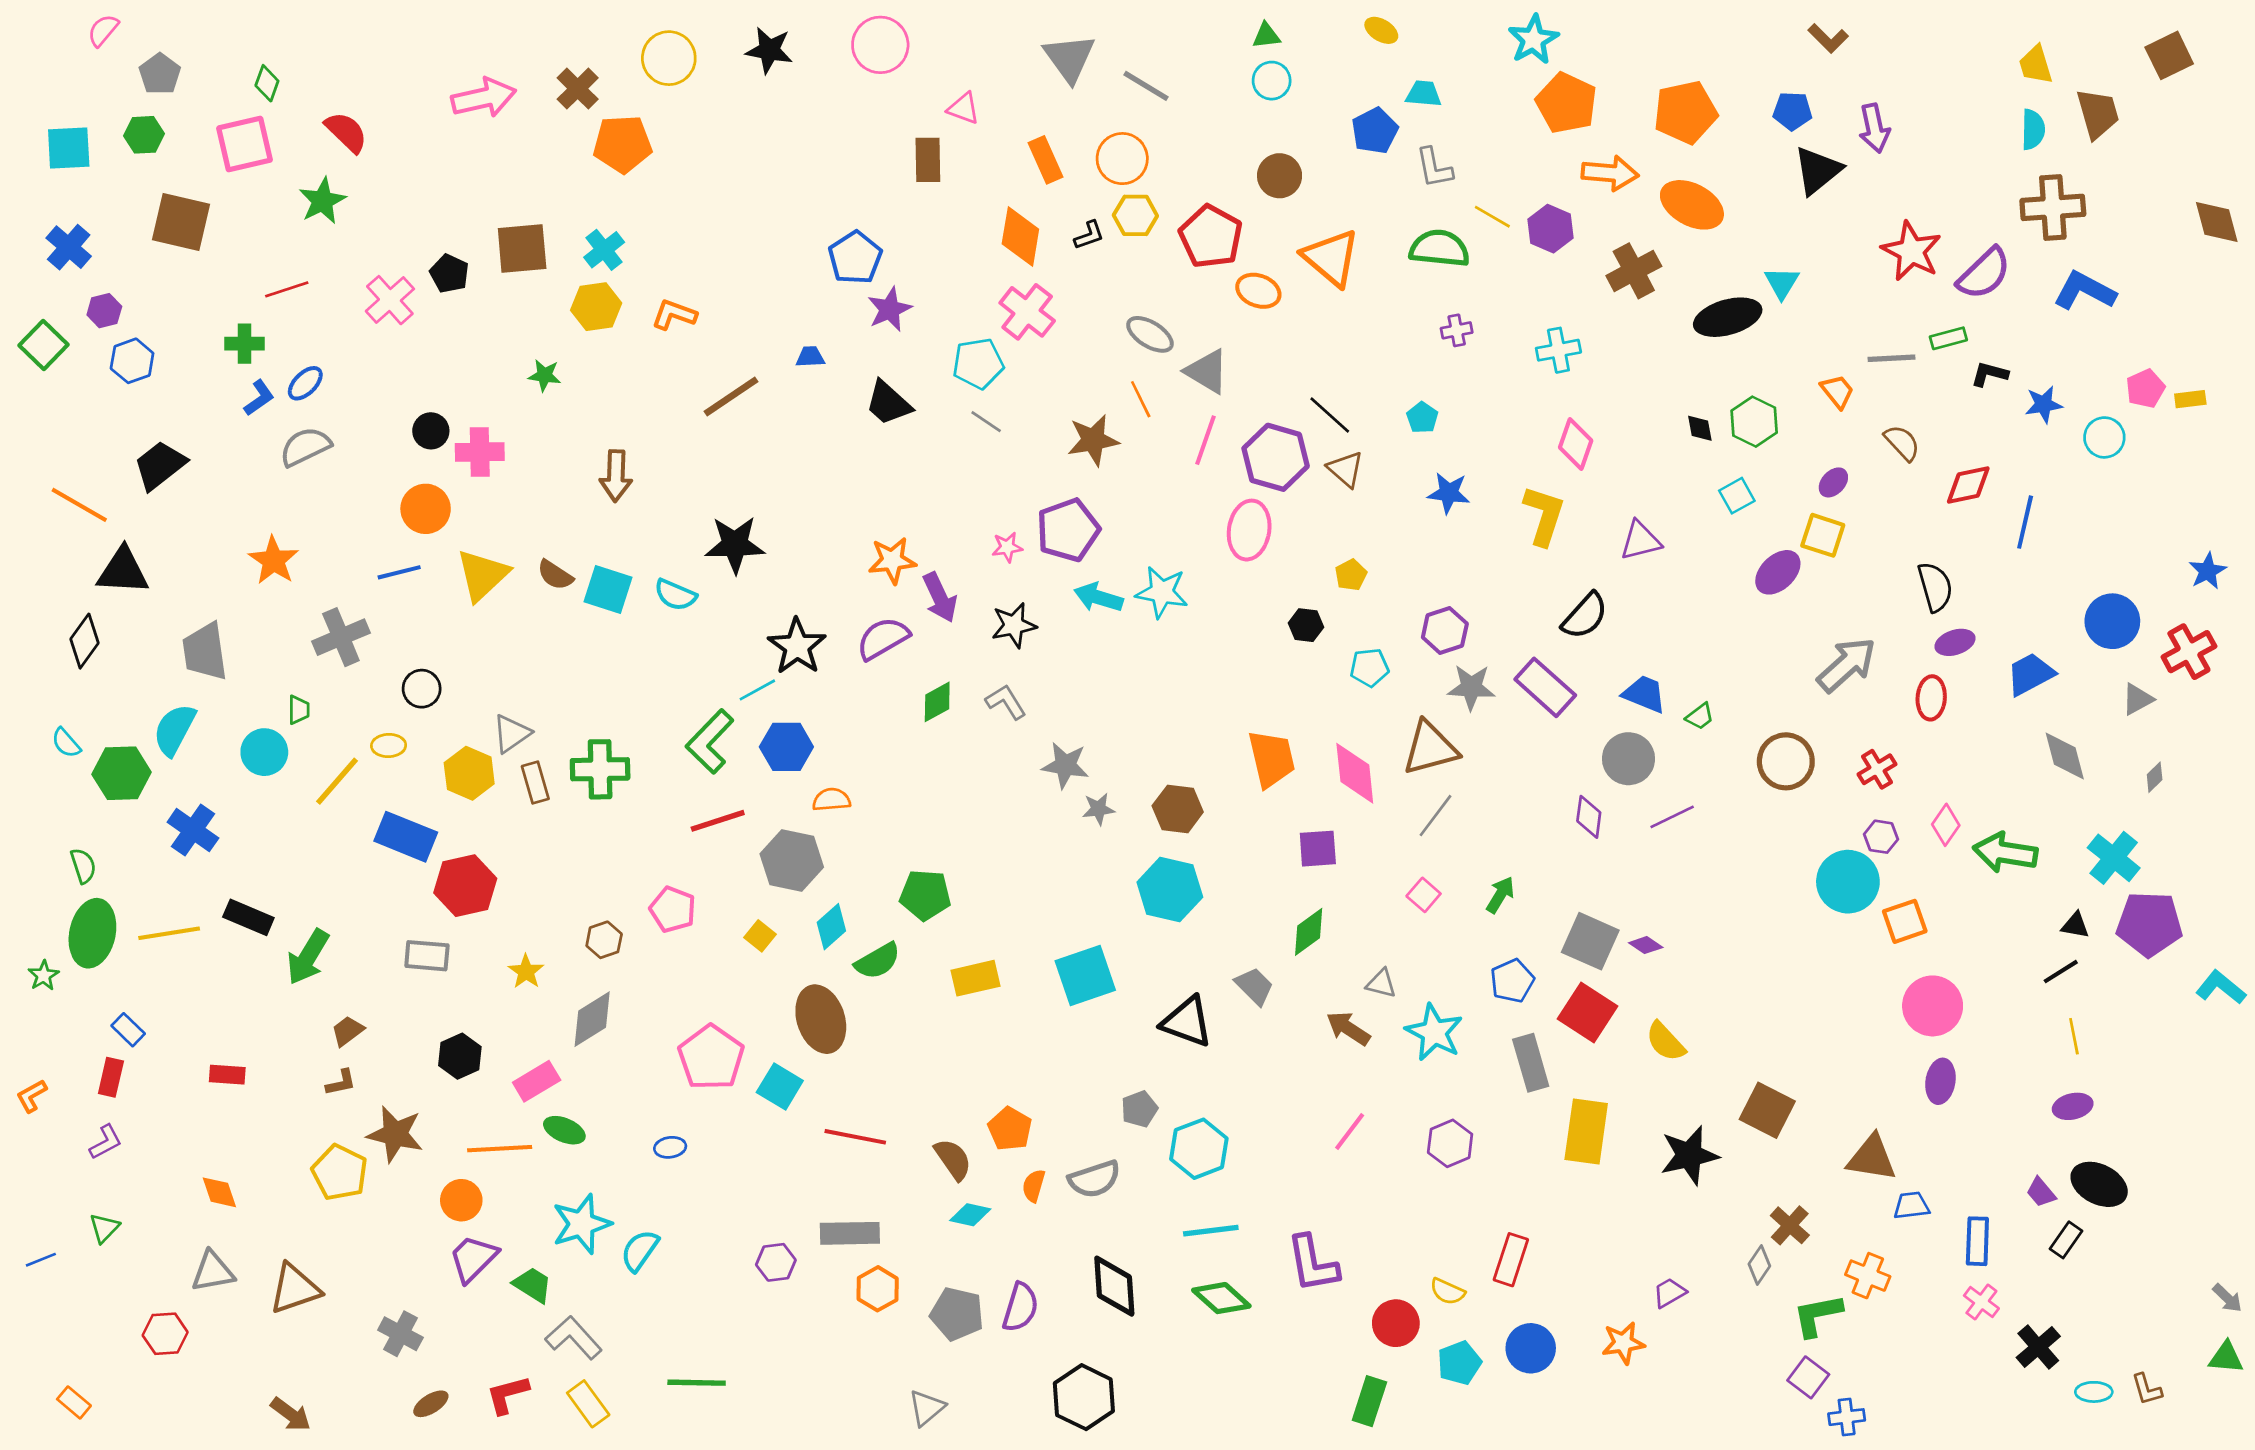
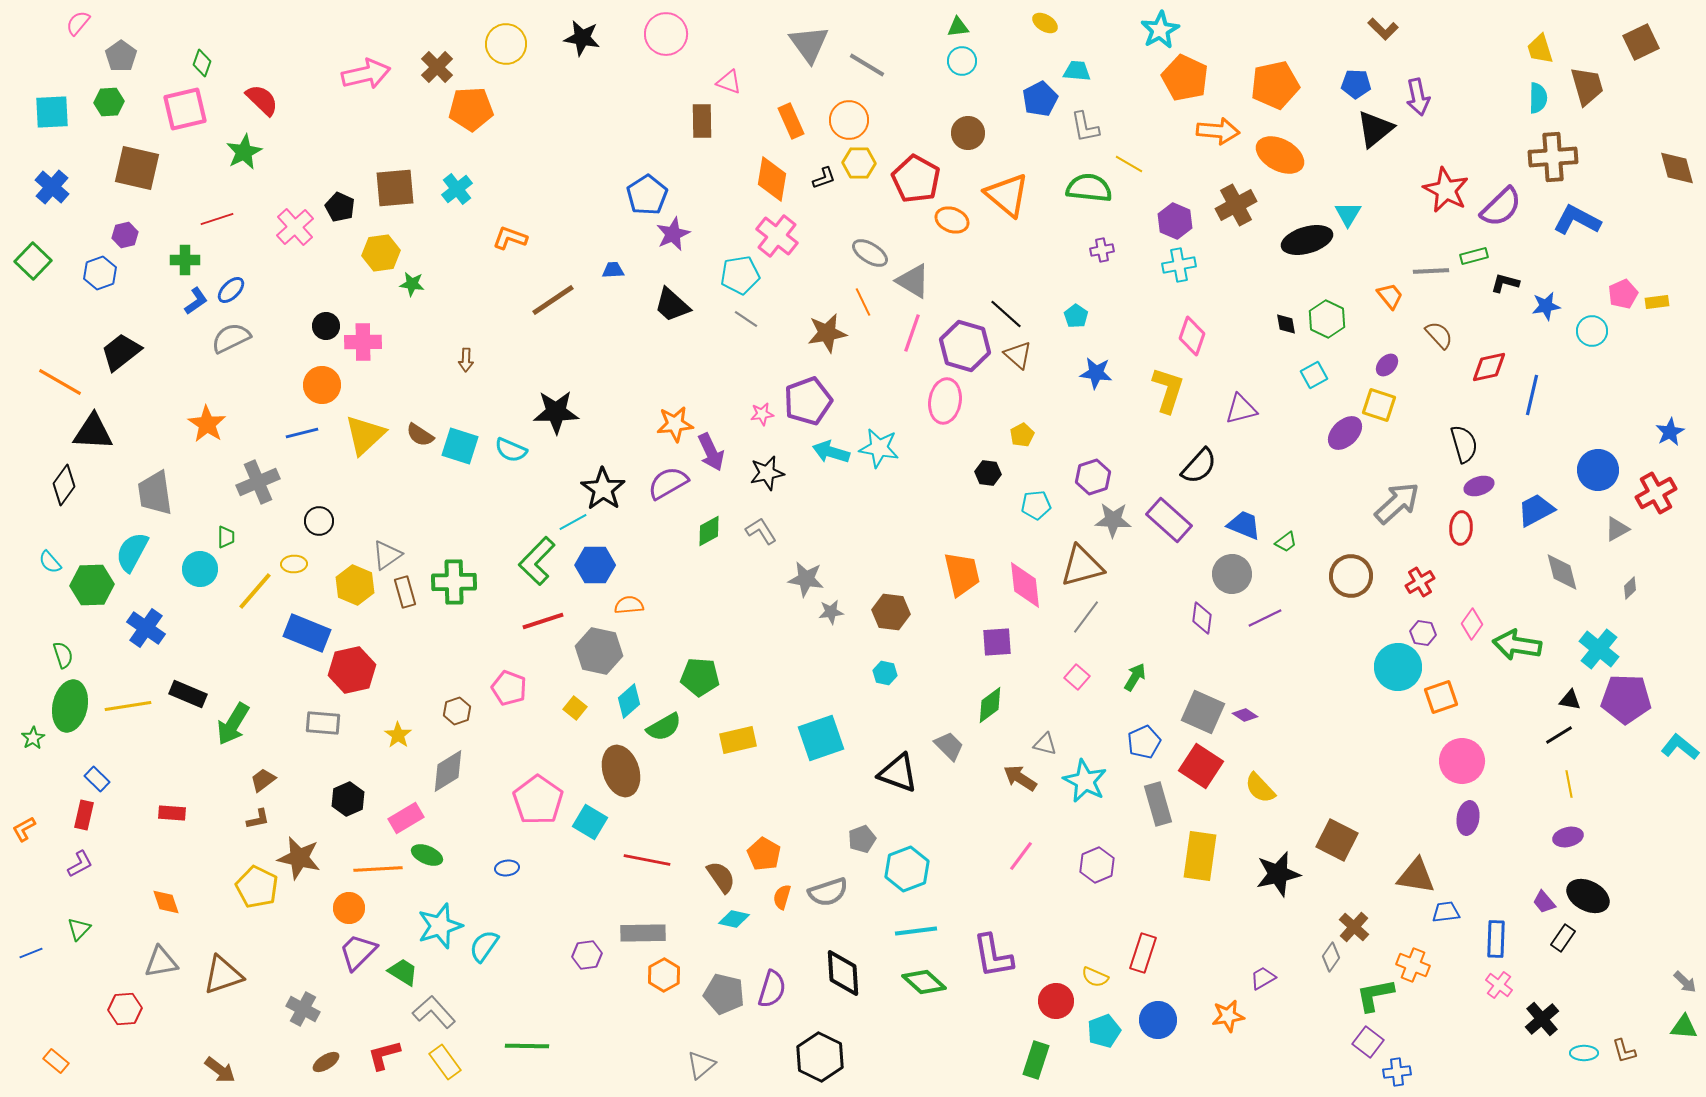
purple hexagon: (1551, 229) -> (1175, 221), moved
yellow hexagon: (596, 307) -> (381, 253), moved
purple hexagon: (104, 311) -> (125, 235), moved
brown arrow: (616, 476) -> (466, 360), size x0.6
cyan hexagon: (1170, 890) -> (885, 673), size x0.5

